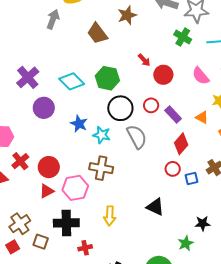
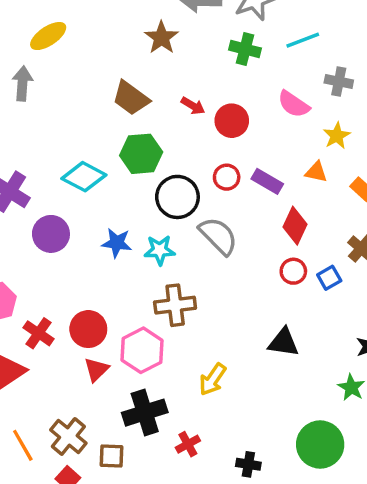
brown star: (127, 15) -> (161, 38), moved
brown trapezoid: (97, 33) -> (131, 98), moved
yellow arrow: (110, 216) -> (213, 379), turned 48

